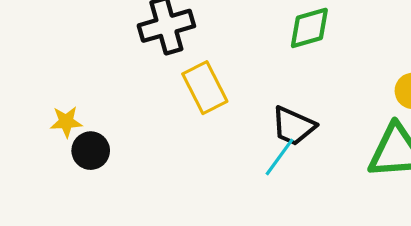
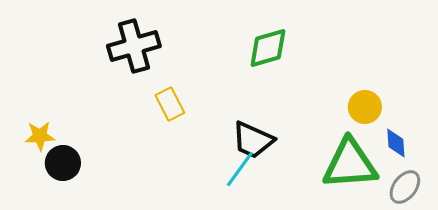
yellow rectangle: (205, 88) -> (170, 104), size x0.7

